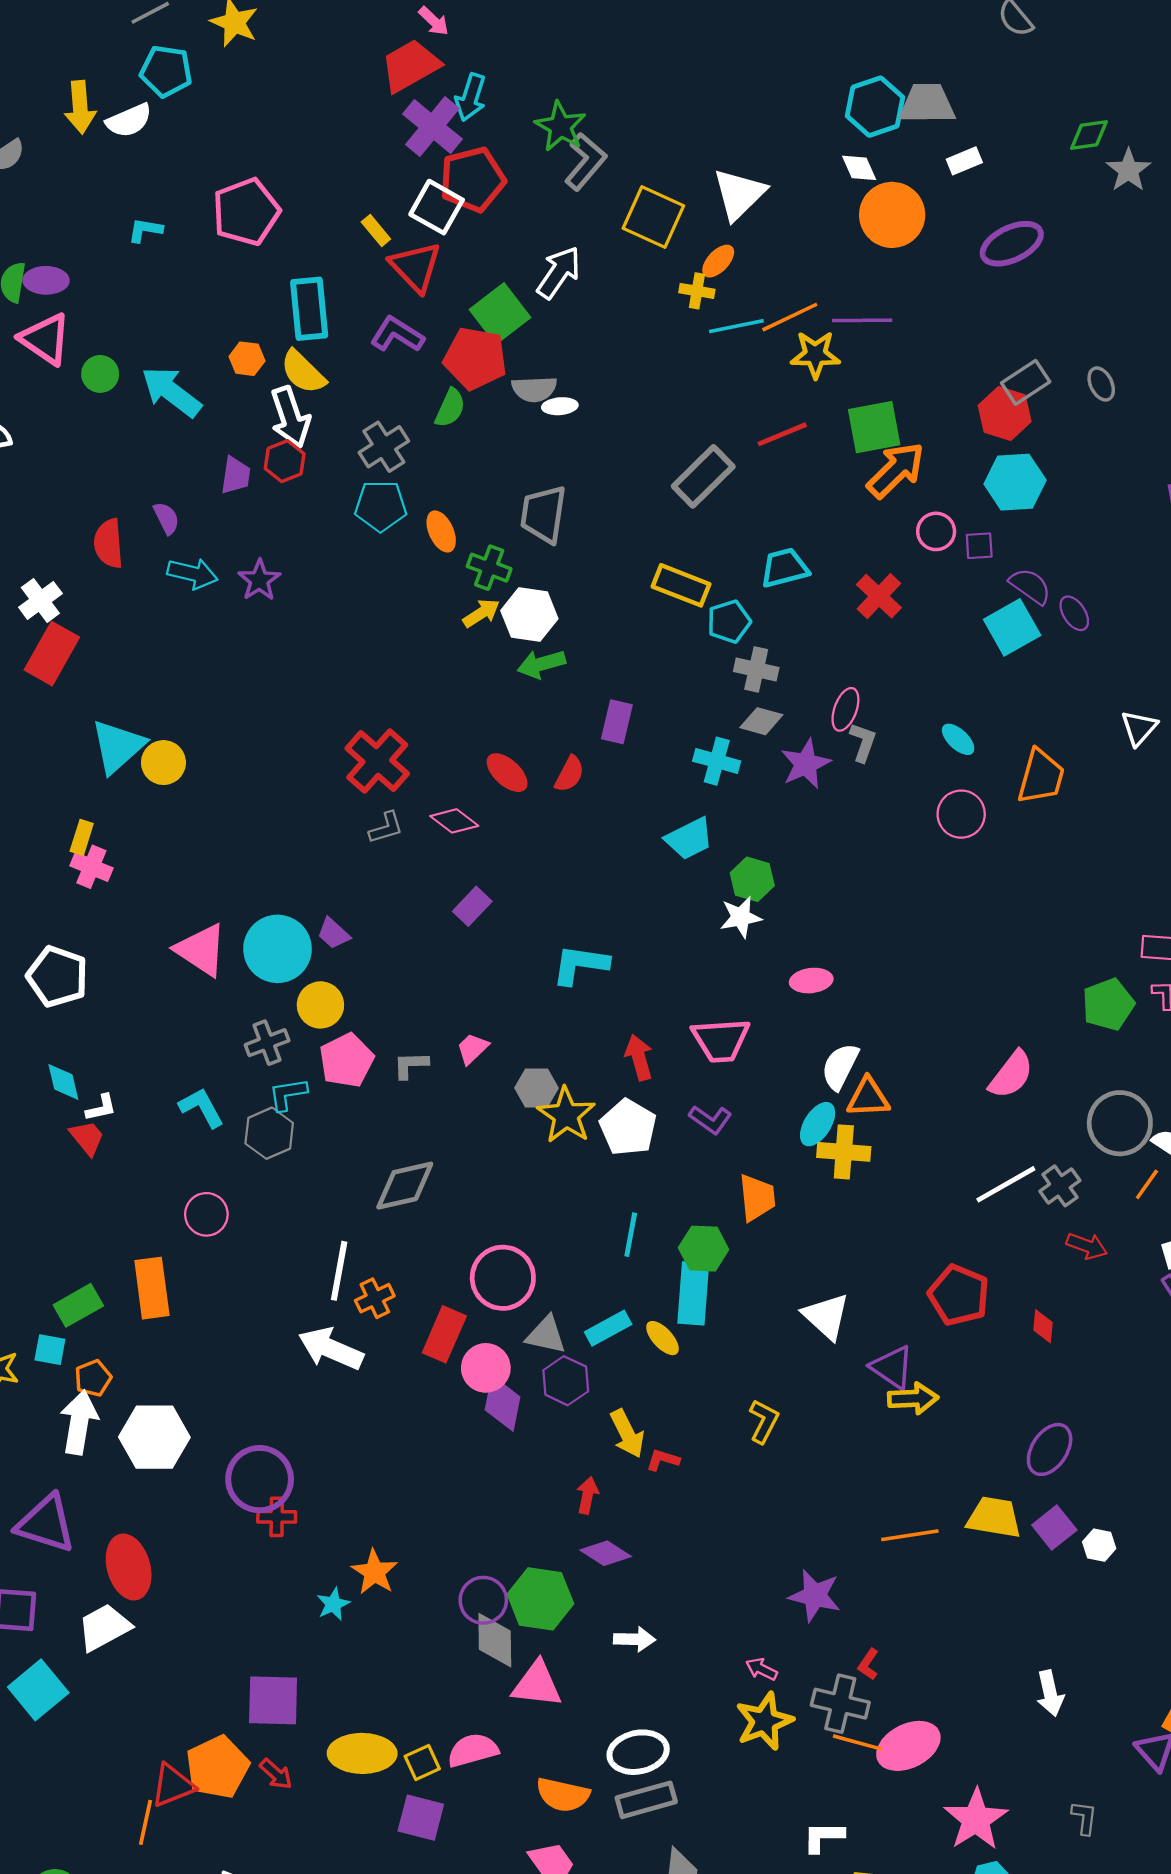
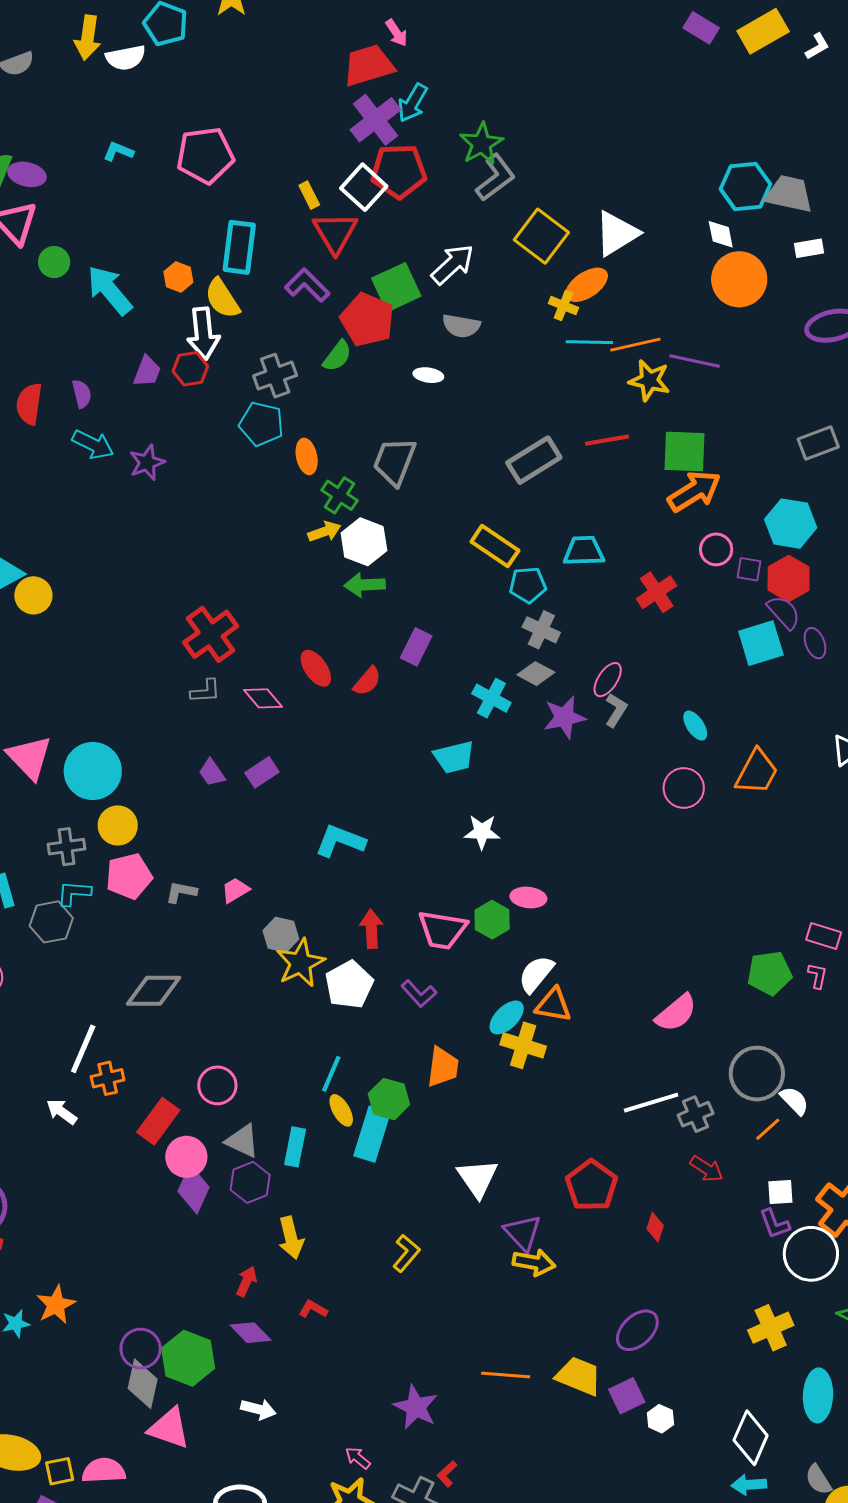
orange ellipse: (718, 261) -> (587, 285), size x1.4
gray semicircle: (534, 389) -> (461, 326), moved
red hexagon: (1005, 413) -> (789, 579), moved
green hexagon: (752, 879) -> (492, 920), moved
purple trapezoid: (333, 933) -> (212, 773), moved
pink circle: (503, 1278) -> (217, 1085), size x0.7
cyan rectangle: (608, 1328) -> (295, 1147), turned -63
yellow ellipse: (662, 1338) -> (341, 1110), moved
white arrow: (331, 1349) -> (62, 1112), size x0.6
red L-shape: (663, 1460) -> (313, 1309), moved

